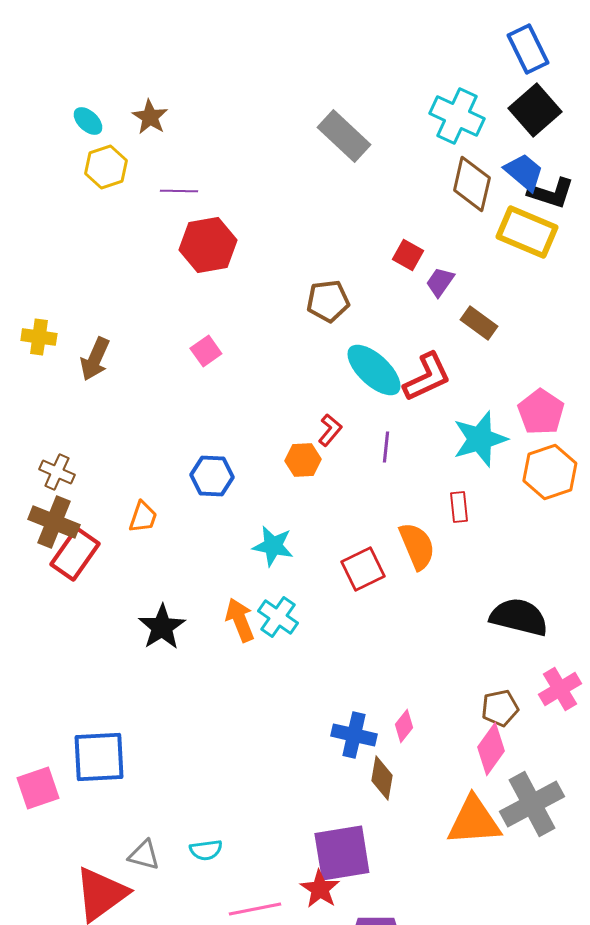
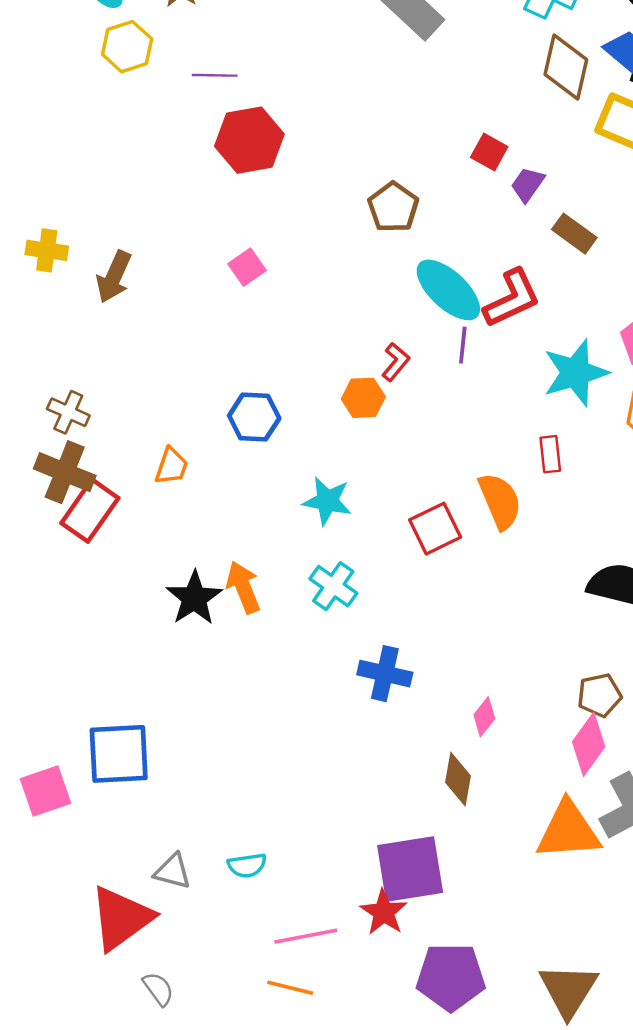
brown pentagon: (328, 301) -> (393, 207), turned -30
purple line: (386, 447) -> (463, 345), moved
orange arrow: (240, 620) -> (243, 587), moved
blue cross: (354, 735) -> (385, 674), moved

